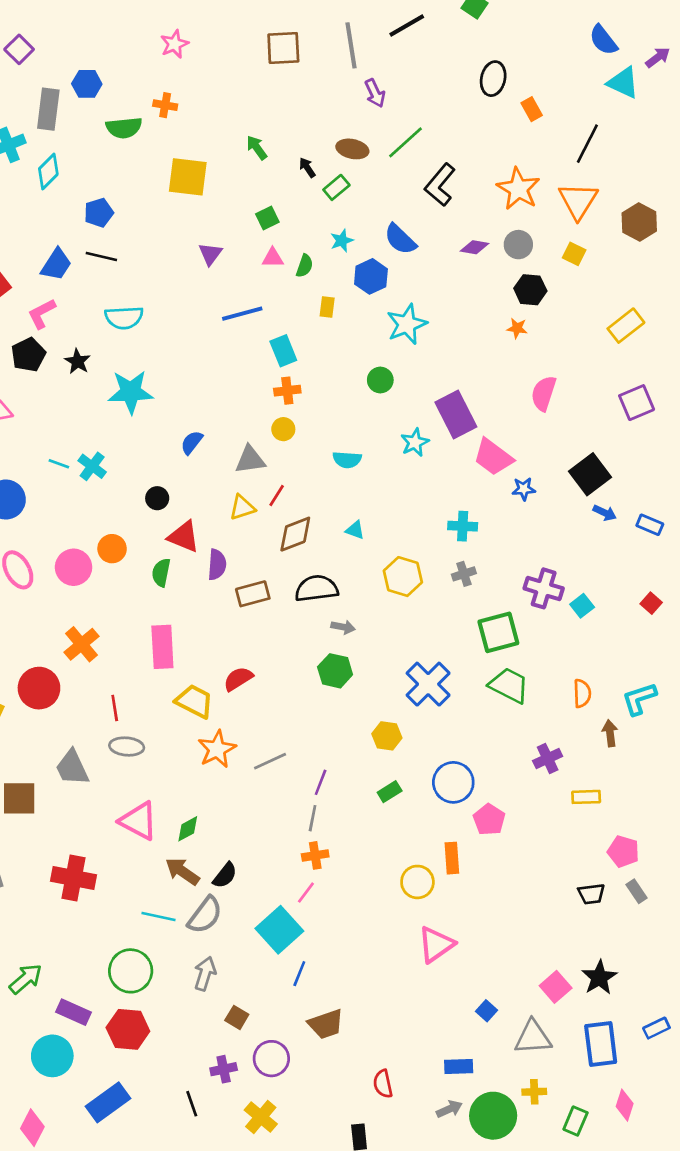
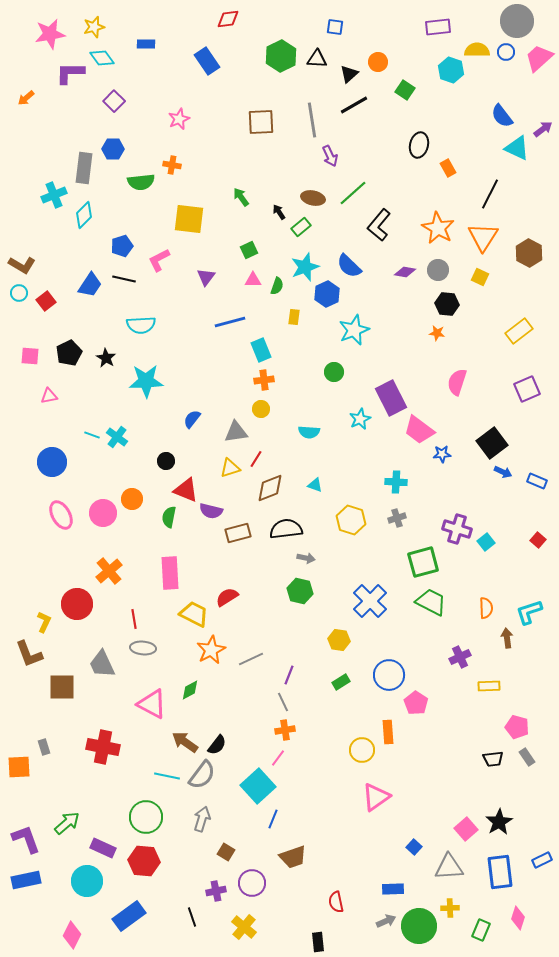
purple square: (19, 49) -> (114, 101), moved
cyan star: (342, 241) -> (305, 267), size x1.6
pink L-shape: (42, 314) -> (159, 260), moved
purple semicircle: (217, 565) -> (211, 511), turned 100
gray line: (313, 818) -> (283, 702), turned -36
green diamond: (188, 829) -> (190, 690), moved

